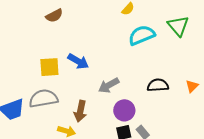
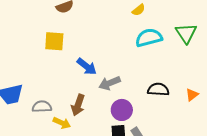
blue arrow: (78, 61) -> (87, 66), moved
yellow square: (49, 67) -> (54, 41), moved
gray semicircle: (43, 98) -> (42, 107), moved, size x0.7

